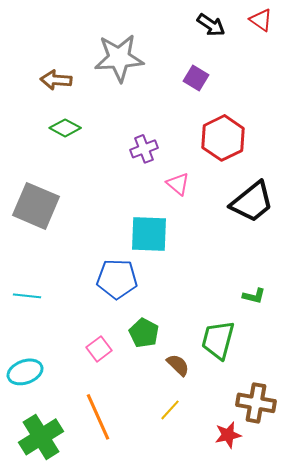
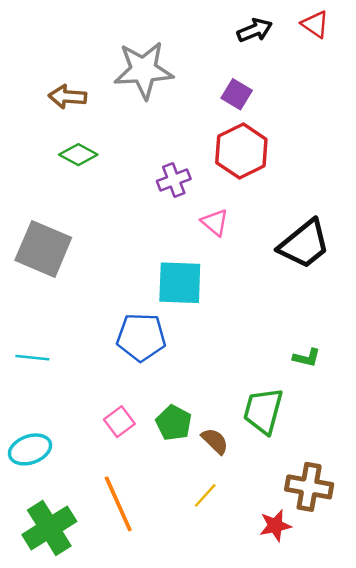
black arrow: (211, 25) -> (255, 30), turned -56
red hexagon: (223, 138) -> (241, 151), moved
green pentagon: (144, 333) -> (174, 423), moved

